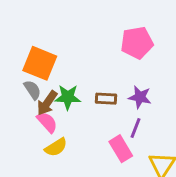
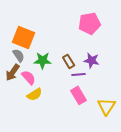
brown rectangle: (106, 99) -> (69, 61), turned 56
brown arrow: (47, 103) -> (13, 72), moved
purple line: (135, 128) -> (79, 74), moved, turned 64

